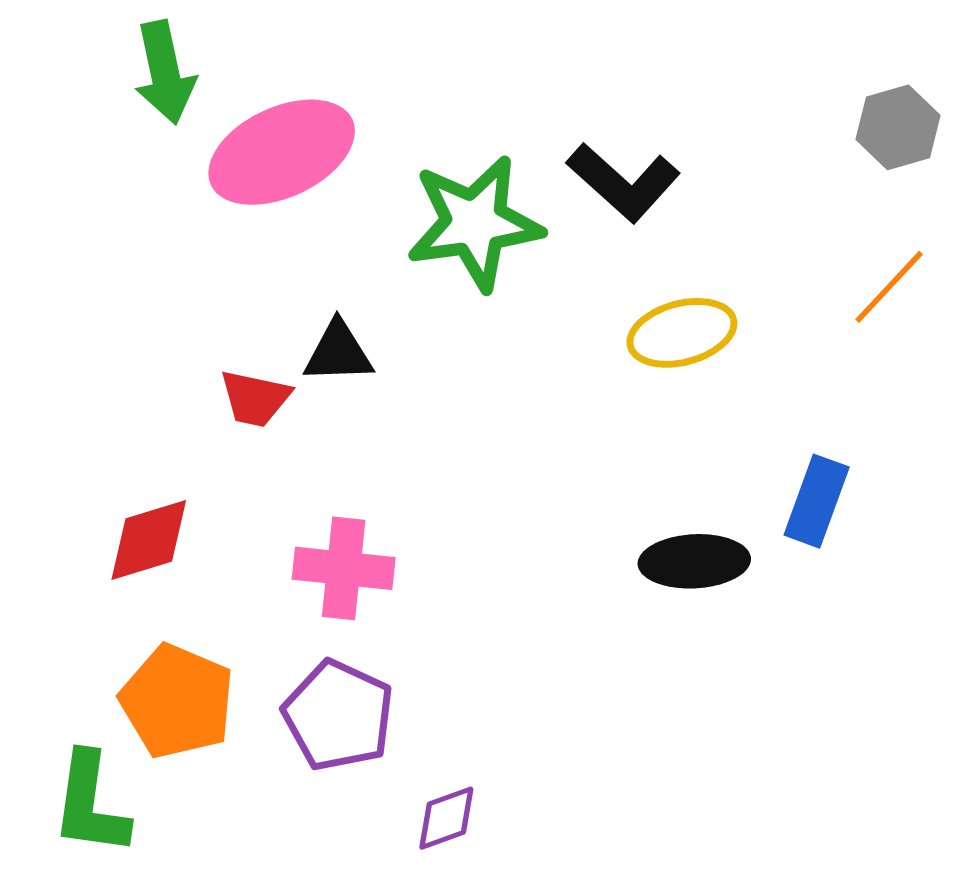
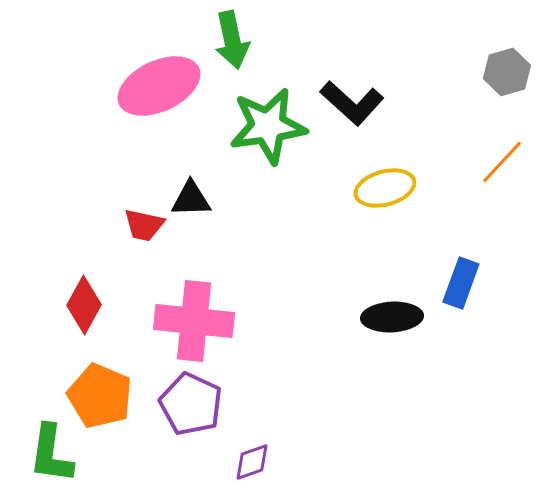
green arrow: (165, 72) -> (232, 40), moved
red diamond: (149, 540) -> (84, 305), turned -44
pink cross: (344, 568) -> (194, 321), size x1.4

